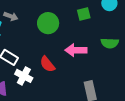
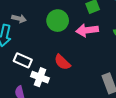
pink arrow: (76, 50) -> (87, 30), moved

